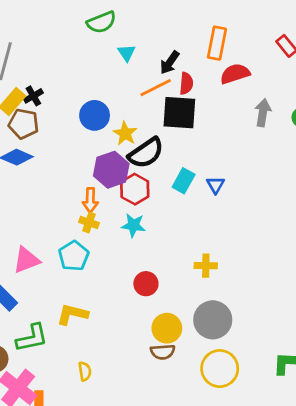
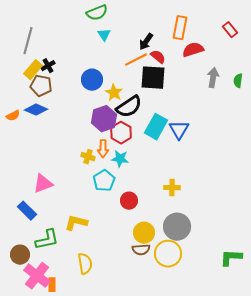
cyan triangle: (127, 53) -> (104, 35), moved
red semicircle: (186, 83) -> (158, 57), turned -56
cyan rectangle: (184, 181) -> (156, 127), size x1.4
blue triangle: (216, 185) -> (179, 130), size x1.5
orange arrow: (90, 200) -> (103, 149), moved
cyan pentagon: (74, 256) -> (104, 181), moved
yellow circle: (220, 369) -> (168, 254), moved
yellow semicircle: (85, 371) -> (85, 264), size x1.5

